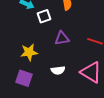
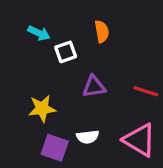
purple square: (24, 78) -> (55, 148), moved

